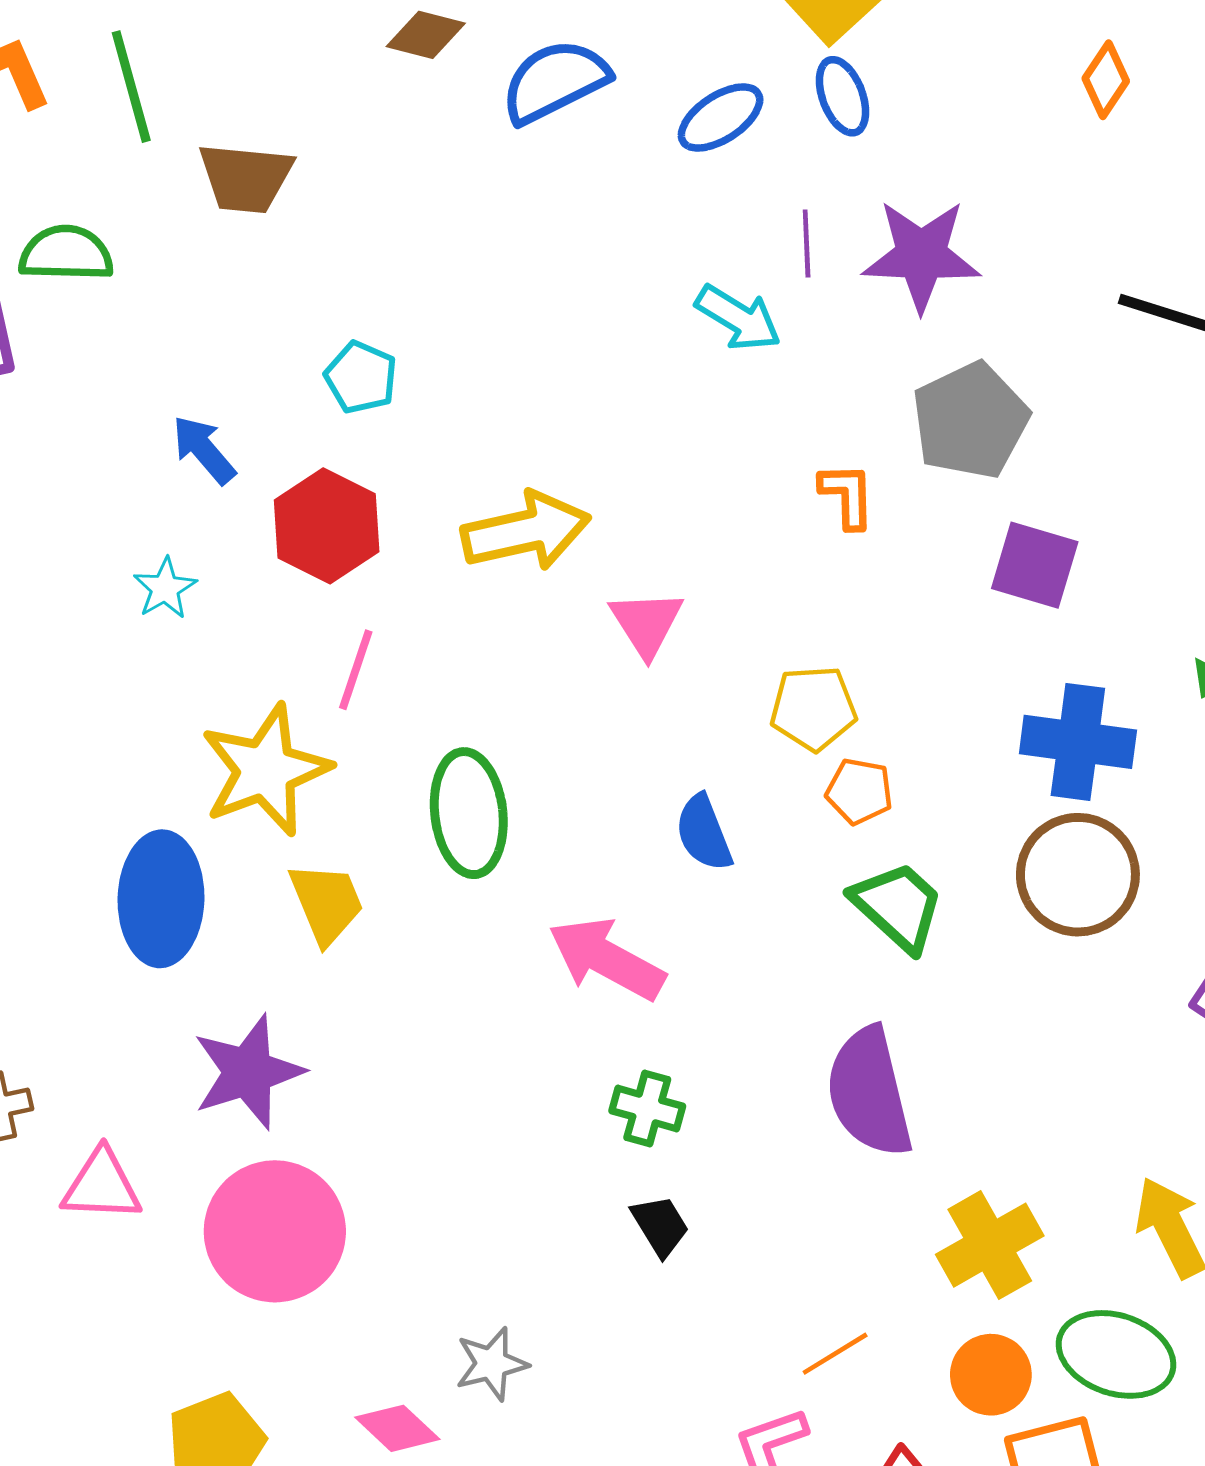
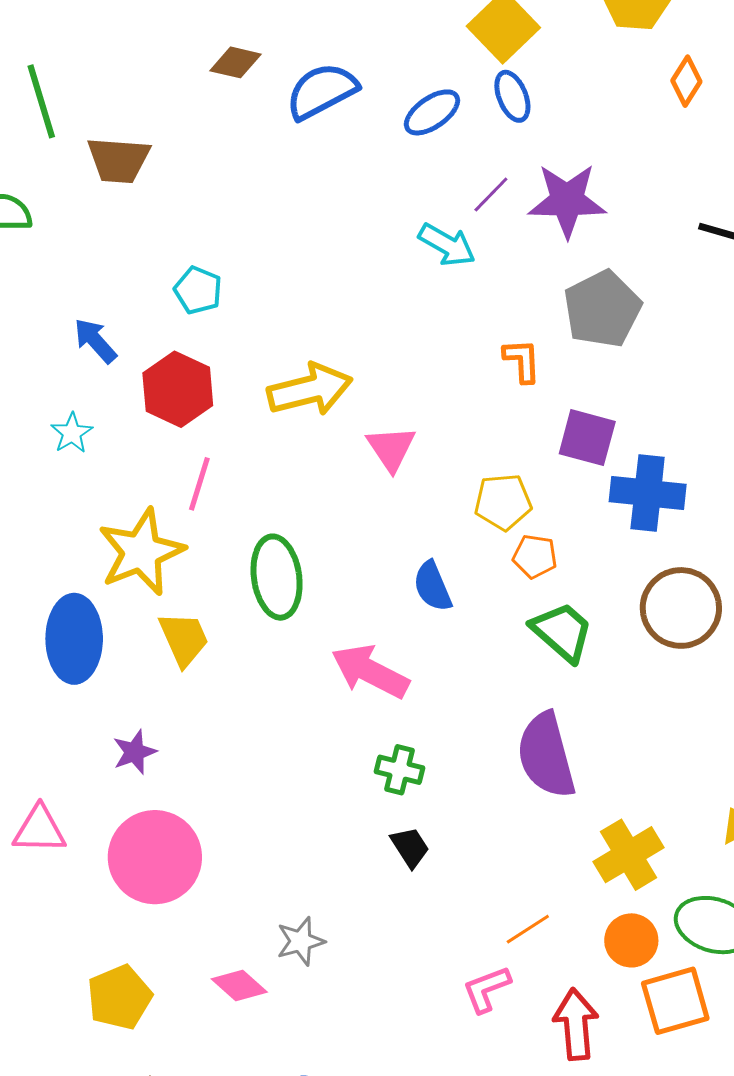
purple line: (807, 244) -> (491, 194), turned 48
purple square: (1035, 565) -> (587, 438), moved
blue cross: (1078, 742) -> (648, 493), moved
purple star: (248, 1072) -> (135, 752), size x0.6

